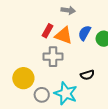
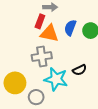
red rectangle: (48, 31) -> (40, 21), moved
cyan star: (66, 93) -> (56, 79), moved

